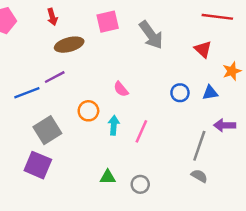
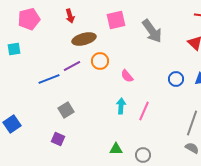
orange circle: (88, 111) -> (100, 61), moved
gray square: (47, 130) -> (66, 110), size x0.7
purple square: (38, 165) -> (58, 139), size x0.6

